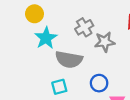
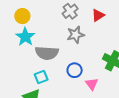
yellow circle: (35, 14) -> (22, 16), moved
gray cross: (84, 27) -> (70, 11), moved

